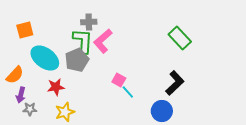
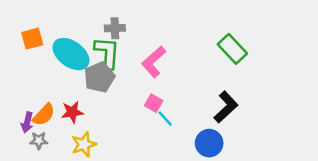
pink L-shape: (103, 41) -> (154, 62), moved
cyan ellipse: (45, 58) -> (71, 54), moved
orange semicircle: (15, 75) -> (44, 115), moved

